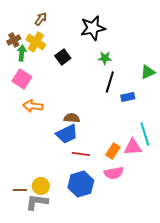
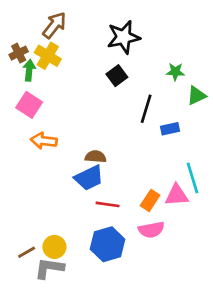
brown arrow: (41, 19) -> (54, 25), size x1.5
black square: (63, 57) -> (117, 76), moved
green star: (105, 58) -> (175, 72), moved
brown line: (20, 190) -> (27, 252), turned -32

